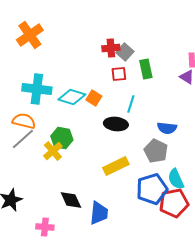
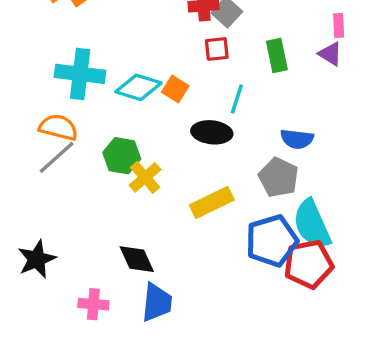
green rectangle: (146, 69) -> (277, 56), moved
yellow cross: (53, 151) -> (145, 177), moved
cyan semicircle: (176, 179) -> (312, 224), size x1.4
blue trapezoid: (99, 213) -> (157, 302), moved

